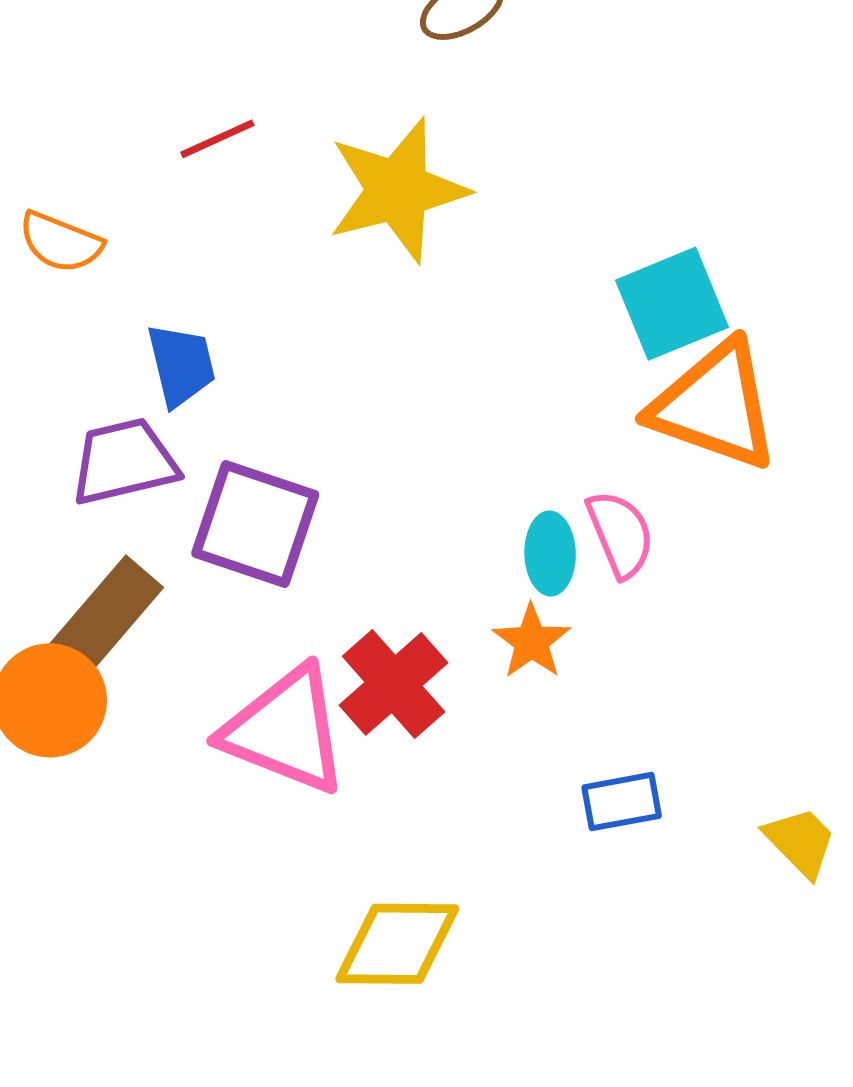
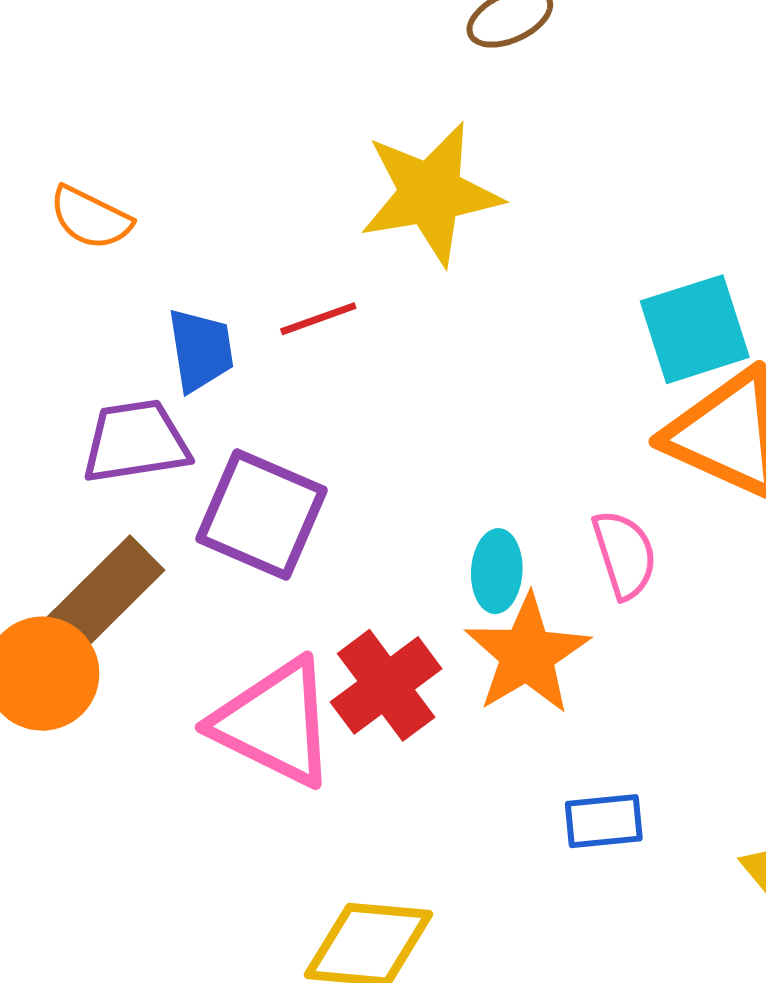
red line: (217, 139) -> (318, 319), moved
cyan ellipse: (550, 554) -> (497, 571), moved
orange star: (532, 642) -> (527, 654), size x1.6

